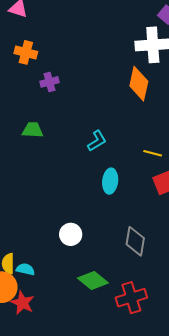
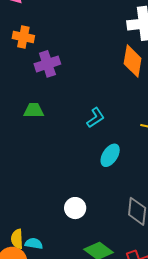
purple cross: (50, 82) -> (47, 64), size x1.4
cyan ellipse: (110, 181) -> (110, 155), turned 30

